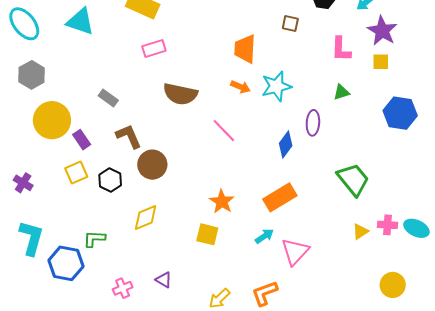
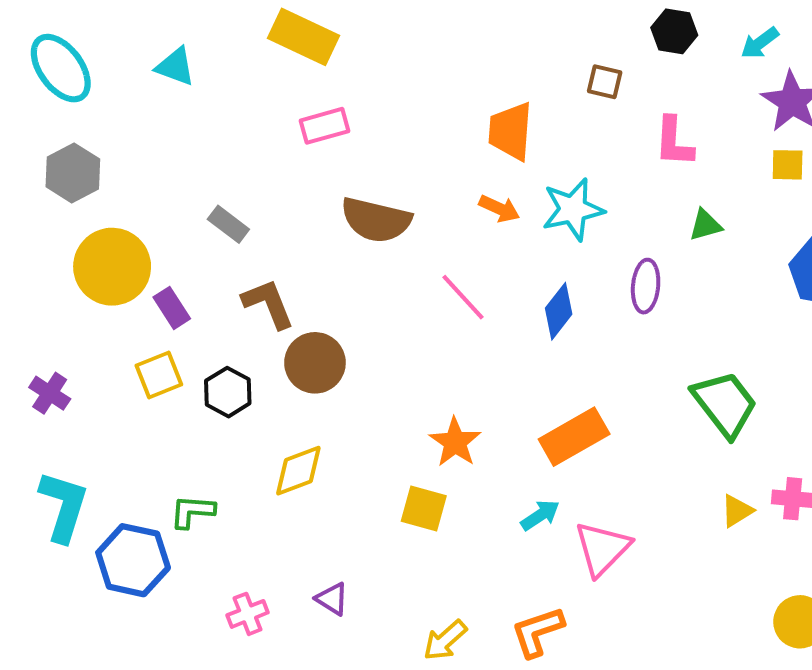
cyan triangle: (80, 22) -> (175, 67), size x0.7
pink L-shape: (341, 49) -> (674, 142), moved
blue diamond: (286, 144) -> (559, 311), moved

